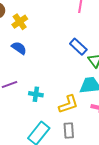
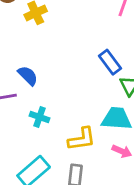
blue semicircle: (19, 48) -> (28, 76), moved

